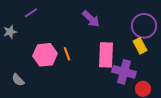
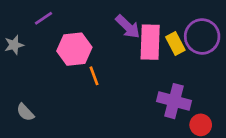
yellow rectangle: (140, 46) -> (175, 44), moved
pink hexagon: (45, 55) -> (74, 49), moved
pink rectangle: (106, 55) -> (150, 42), moved

